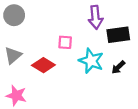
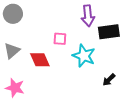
red diamond: (43, 65) -> (40, 60), turned 35
black arrow: (118, 67) -> (109, 80), moved

